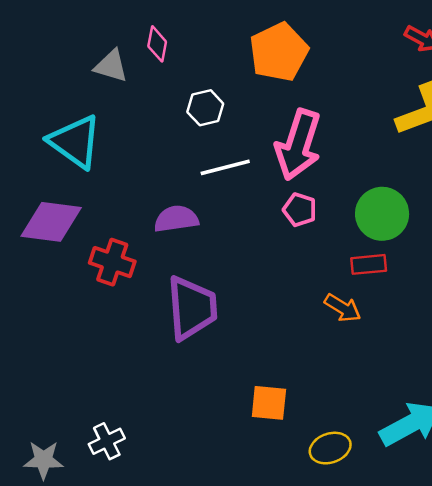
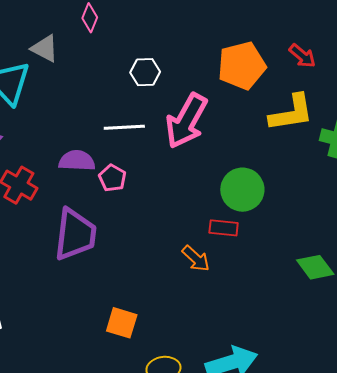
orange pentagon: (279, 52) -> (242, 66), moved
gray triangle: (111, 66) -> (45, 48), moved
white hexagon: (205, 108) -> (145, 72), moved
pink pentagon: (300, 210) -> (112, 178), moved

